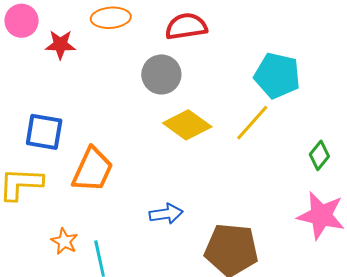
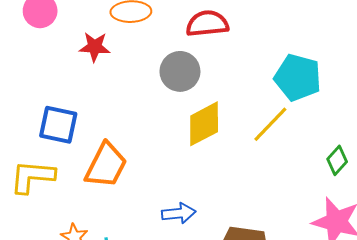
red star: (60, 45) -> (95, 47), moved
yellow diamond: (187, 125) -> (204, 124), turned -66

